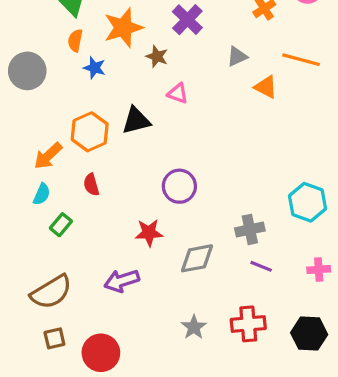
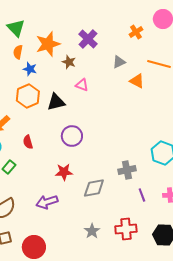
orange hexagon: (90, 132) -> (28, 96), moved
purple circle: (179, 186) -> (72, 136), moved
purple line: (261, 266) -> (142, 195), moved, turned 48

